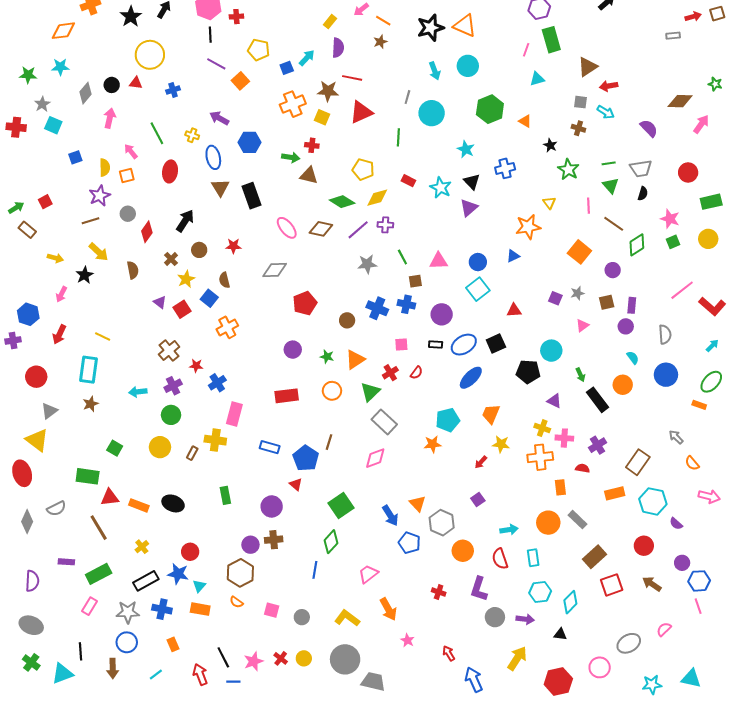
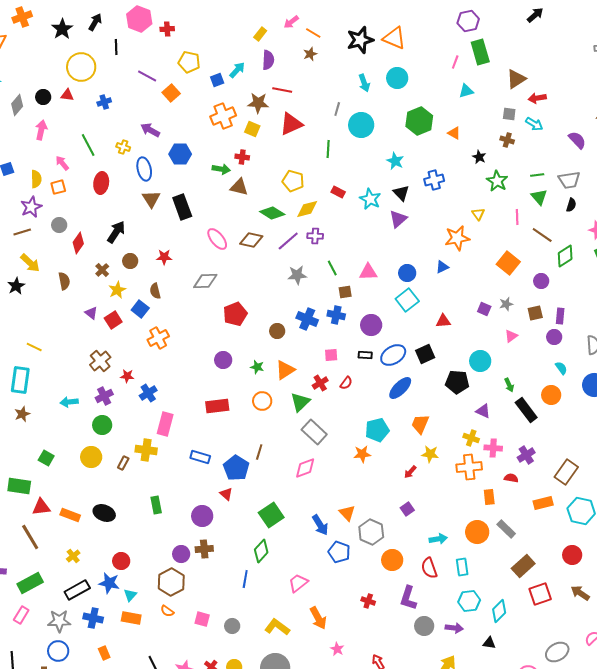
black line: (210, 35) -> (116, 47), moved

